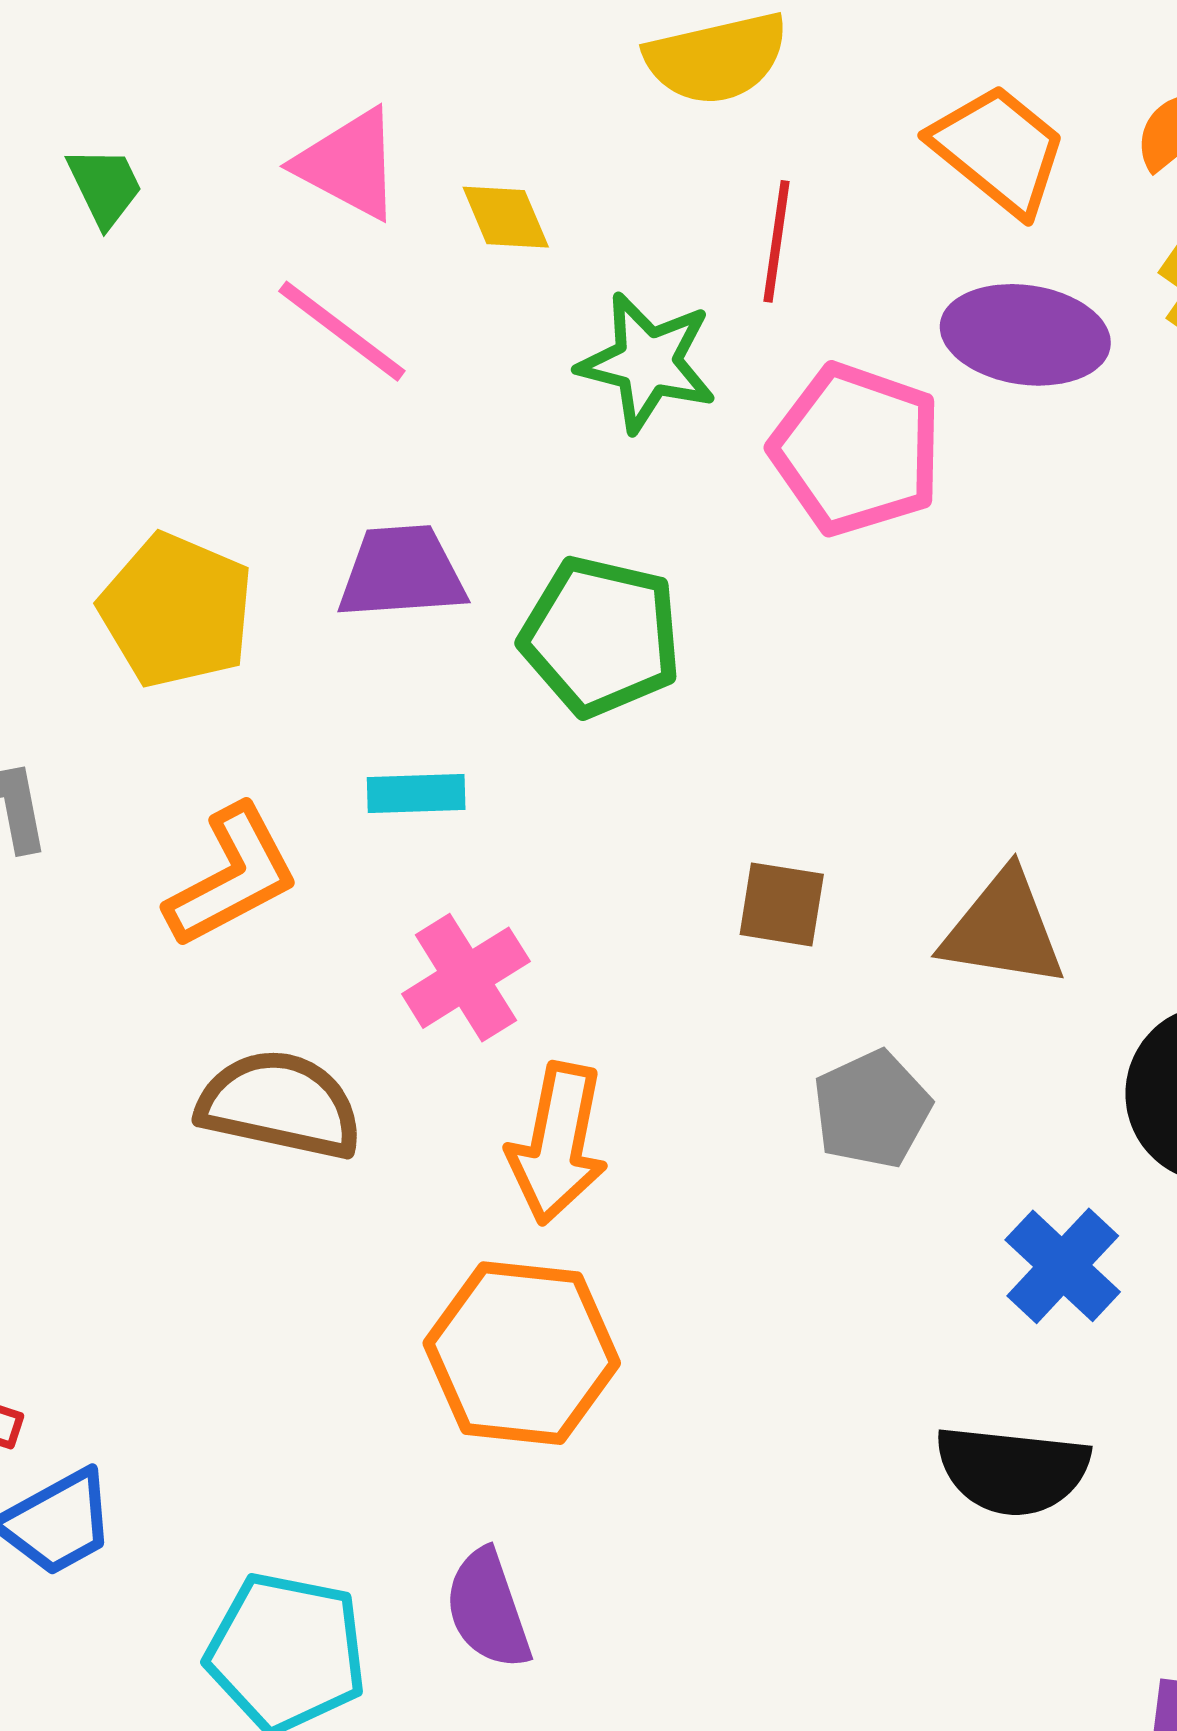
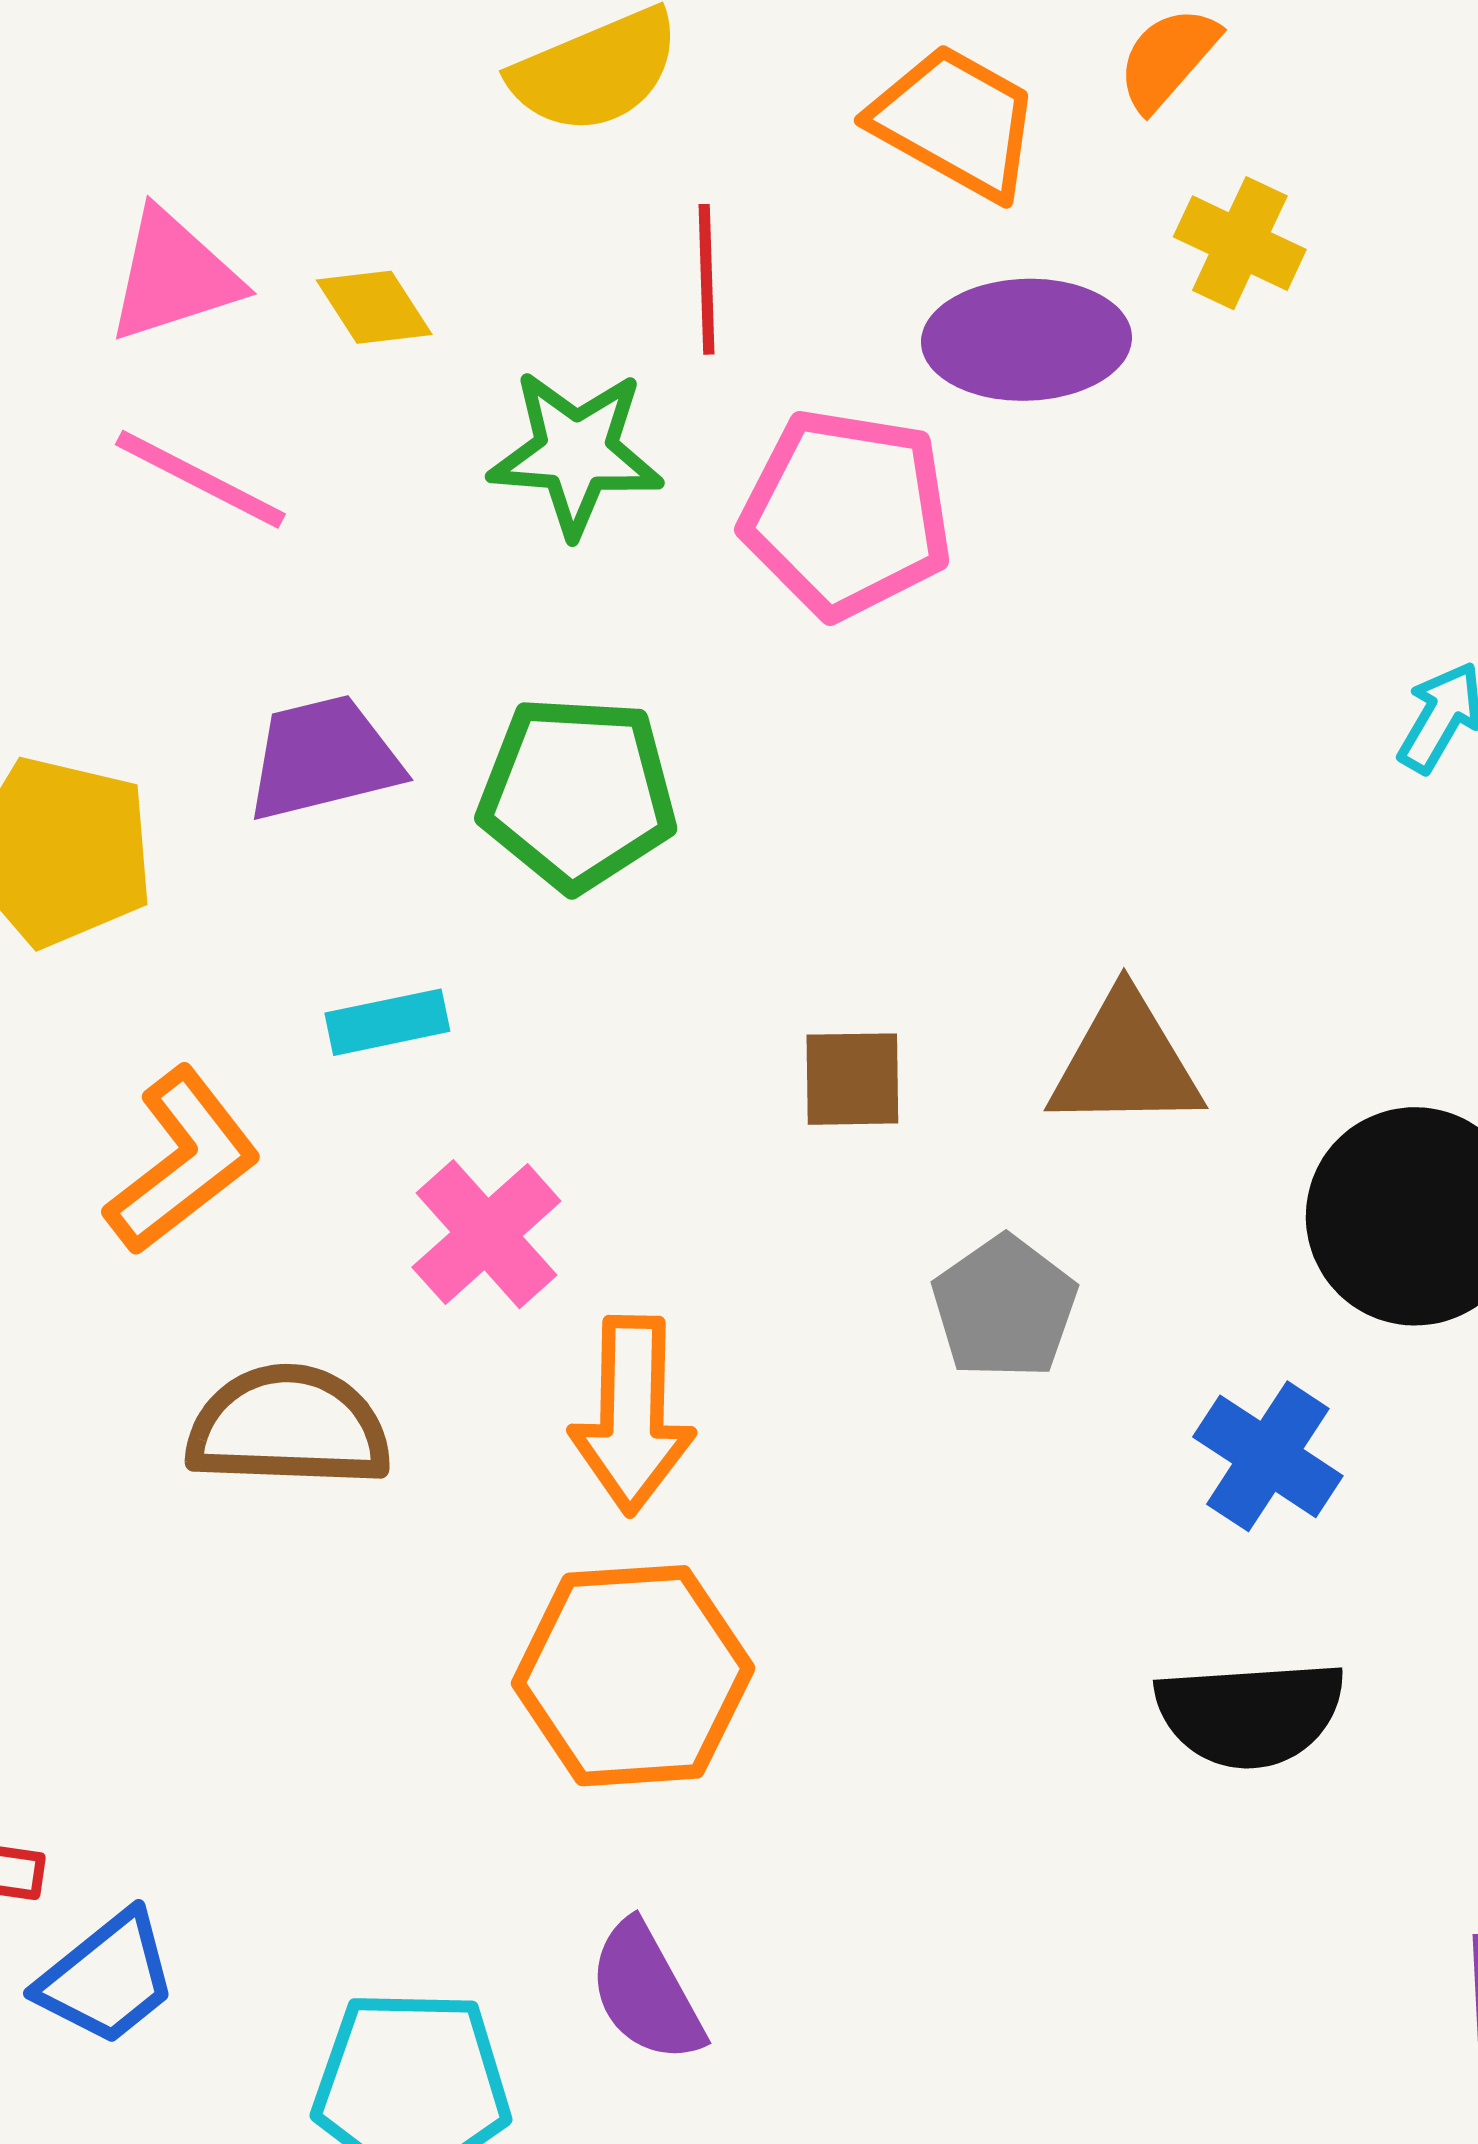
pink triangle: (349, 164) -> (173, 276), turned -36

